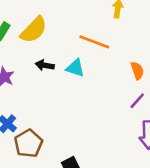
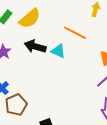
black arrow: (45, 65) -> (35, 46), size x1.5

